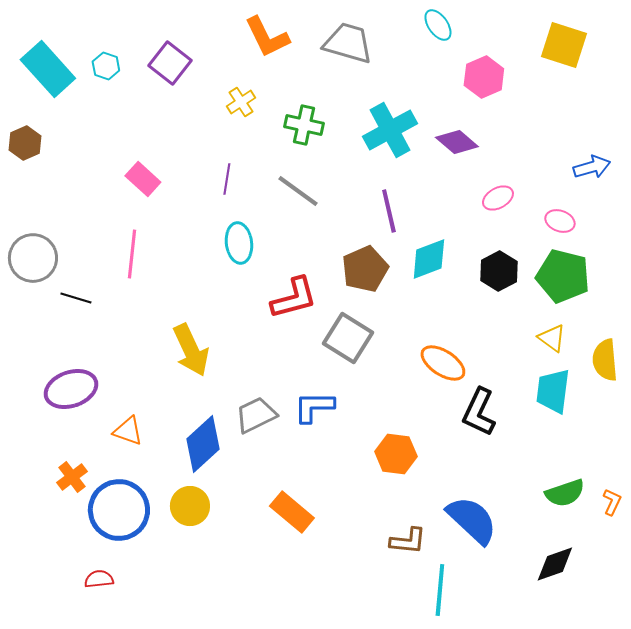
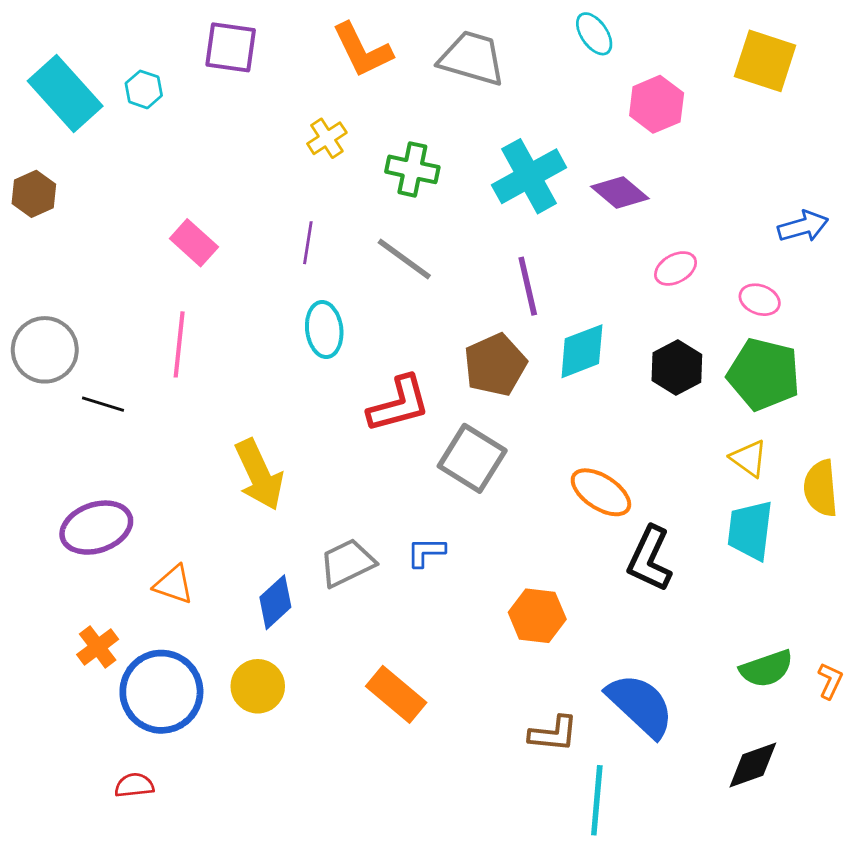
purple square: (170, 63) -> (231, 47), moved, turned -30
blue L-shape: (314, 407) -> (426, 552), size x0.7
blue diamond: (203, 444) -> (275, 602), size x0.7

